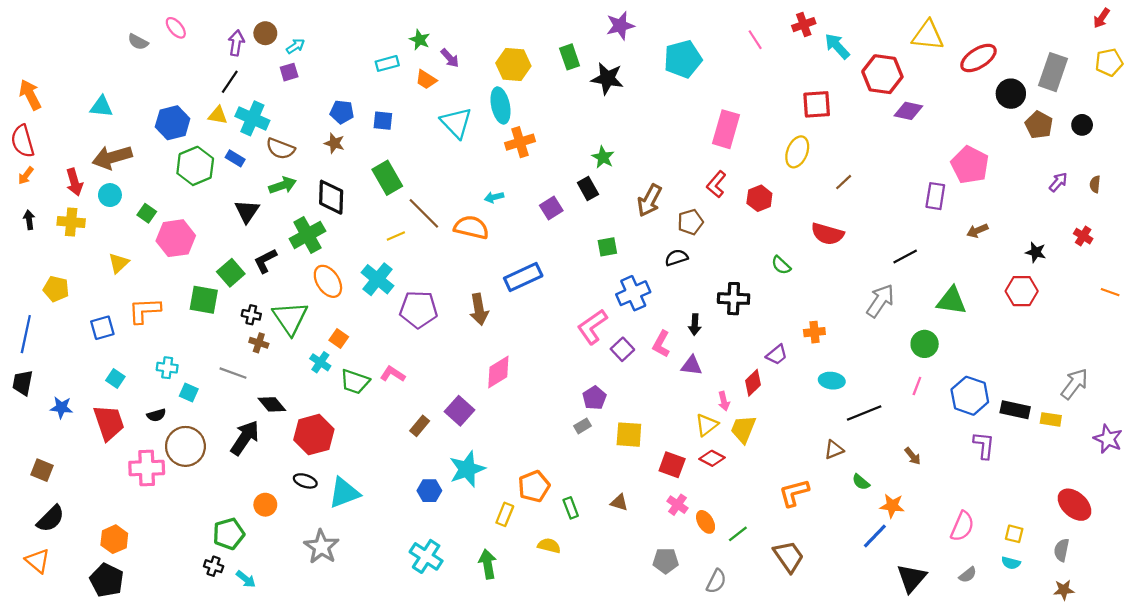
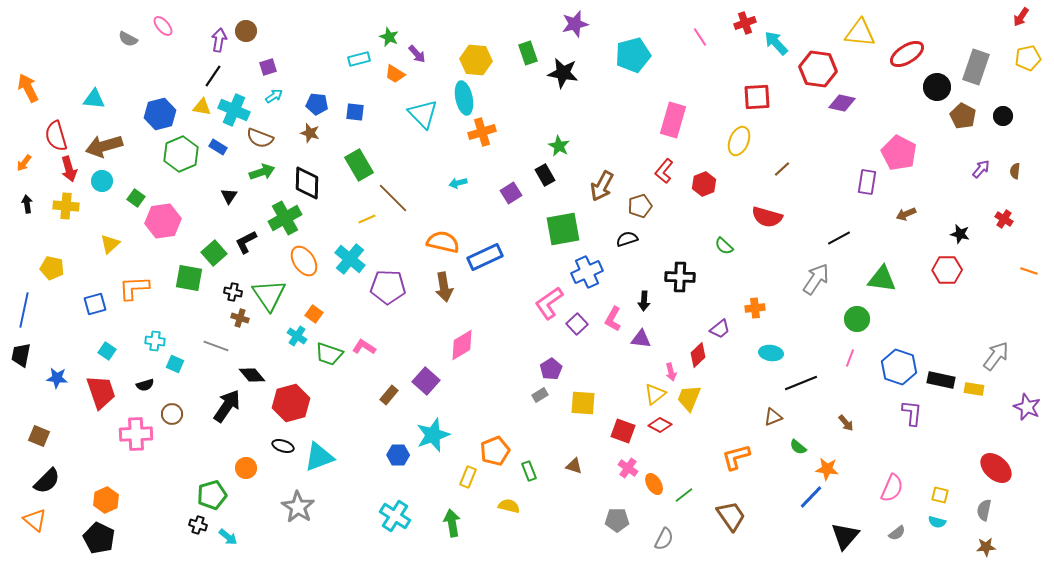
cyan arrow: (296, 46) -> (274, 96), moved
red semicircle: (23, 141) -> (56, 136), moved
black triangle: (247, 211) -> (229, 196), size x0.7
orange semicircle: (471, 227) -> (443, 242), moved
green square: (607, 247) -> (563, 229), size x1.8
brown circle: (185, 446) -> (172, 414), size x0.6

